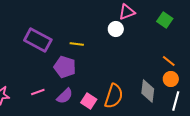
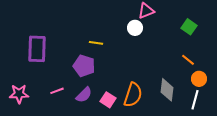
green square: (165, 20) -> (189, 27), moved
purple rectangle: (38, 40) -> (37, 49), moved, turned 64
orange circle: (171, 79) -> (199, 79), moved

